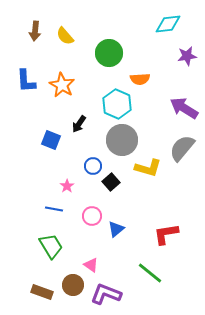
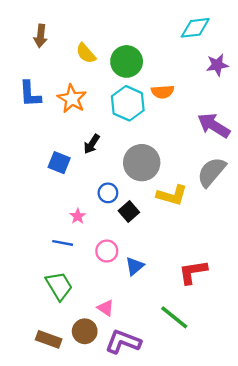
yellow semicircle: (65, 36) -> (86, 53), moved
cyan hexagon: (117, 104) -> (128, 103), moved

